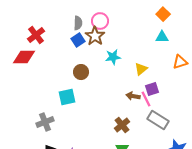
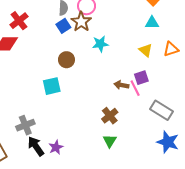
yellow triangle: (141, 69) -> (146, 50), moved, turned -40
gray rectangle: (158, 120) -> (161, 110), moved
gray cross: (45, 122) -> (25, 125), moved

